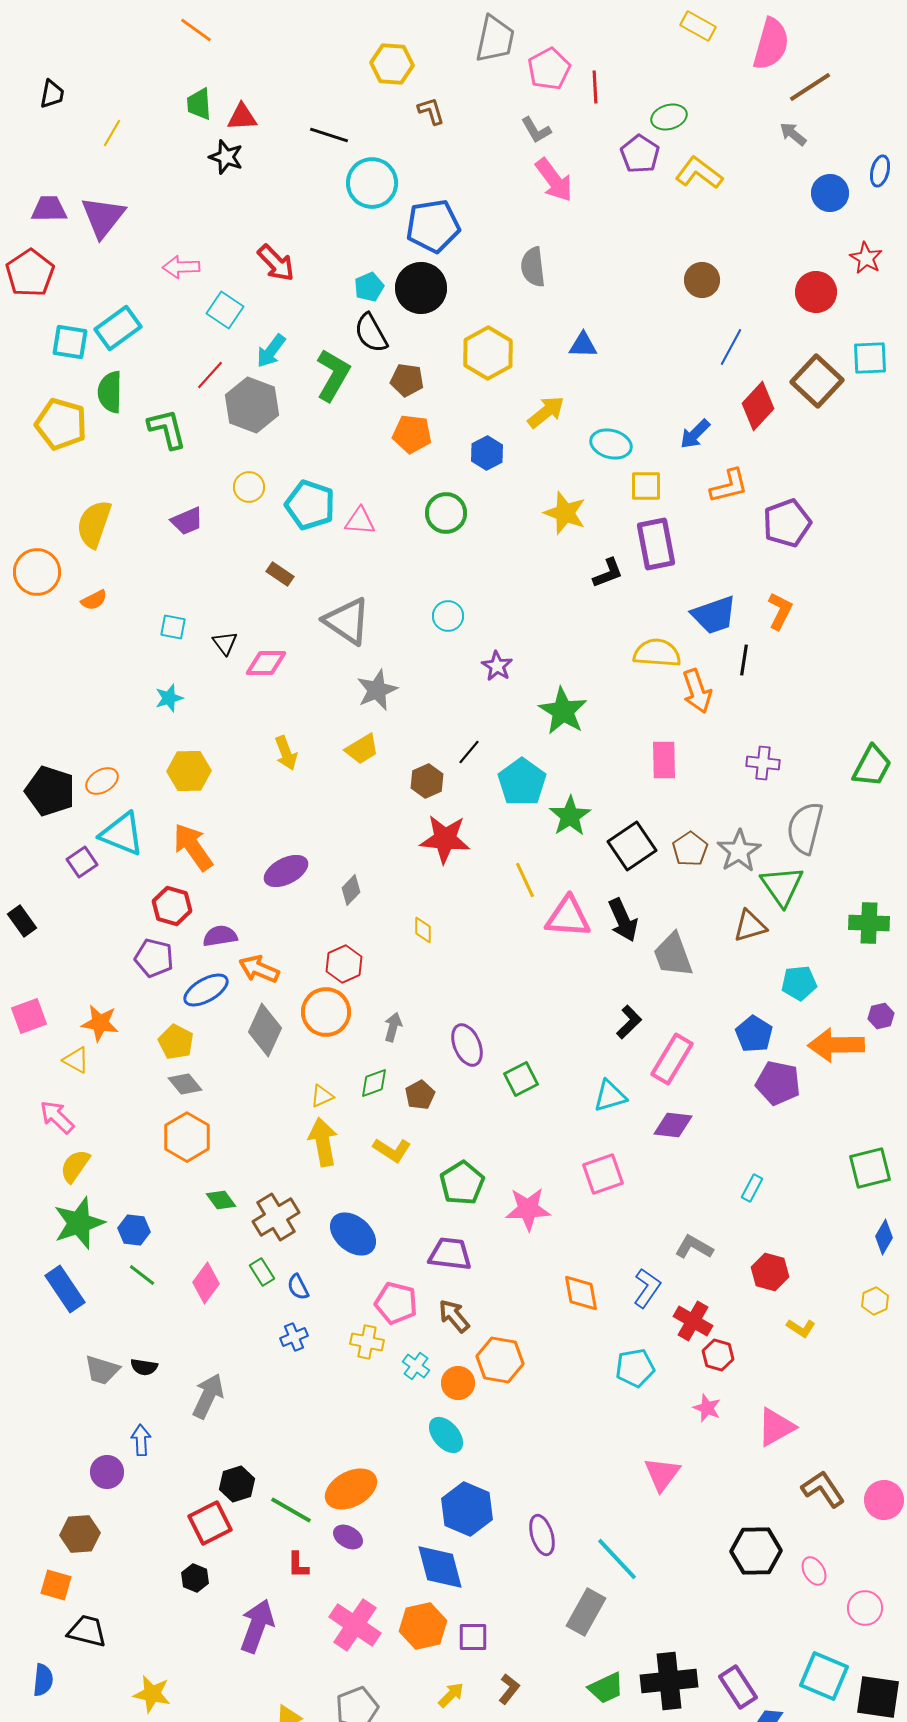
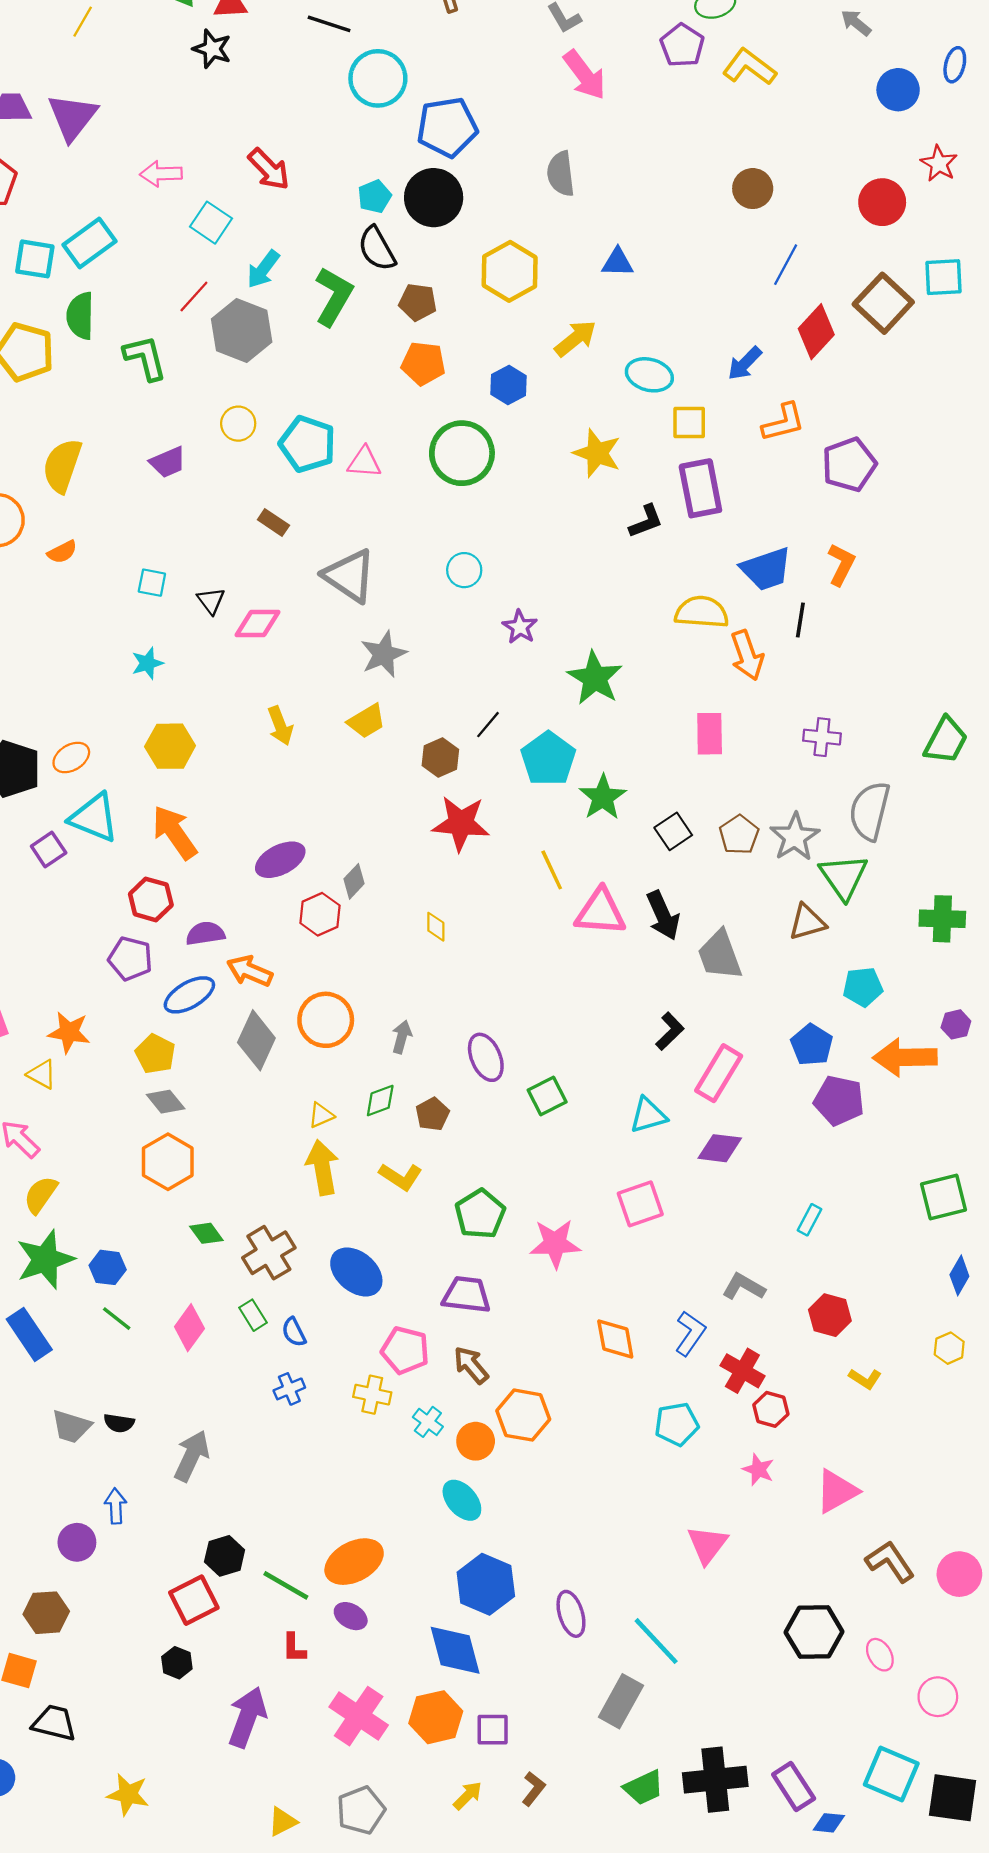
green circle: (446, 513) -> (462, 453), size x1.4
black square: (632, 846) -> (673, 831), size x0.7
red hexagon: (344, 964) -> (320, 914), moved

